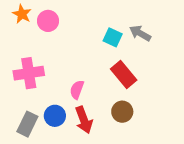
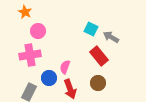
pink circle: (48, 21) -> (38, 31), moved
gray arrow: (140, 33) -> (111, 37), moved
blue circle: (55, 116) -> (49, 78), moved

